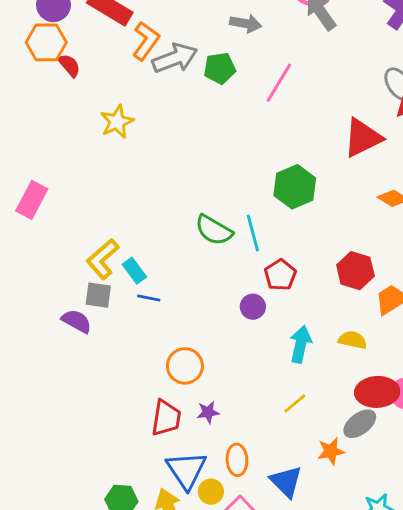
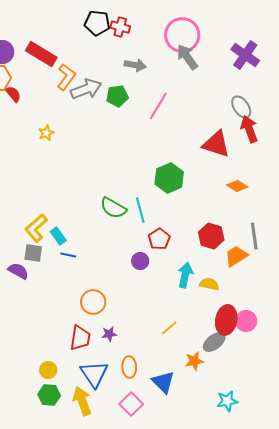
yellow star: (117, 122) -> (46, 133), size x0.7
red triangle: (363, 138) -> (216, 144), turned 44
cyan arrow: (301, 344) -> (185, 275), moved
red ellipse: (377, 392) -> (226, 320), turned -76
yellow circle: (211, 492) -> (48, 370), moved

